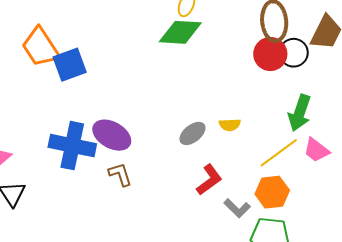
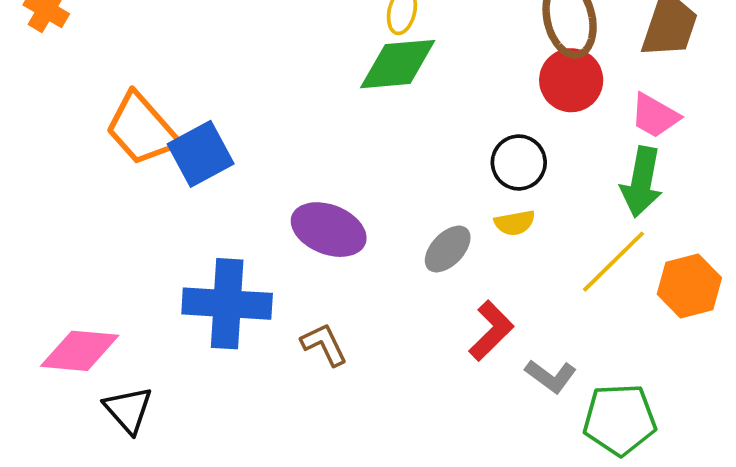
black circle: (294, 53) -> (519, 162), moved
purple ellipse: (112, 135) -> (329, 230), moved
pink trapezoid: (316, 150) -> (655, 116), moved
orange hexagon: (272, 192) -> (689, 286), moved

